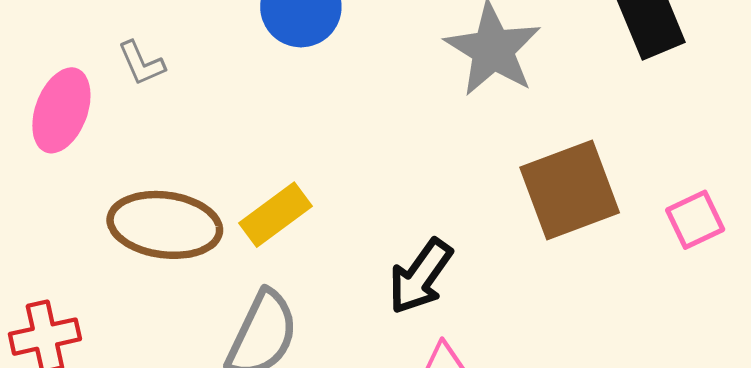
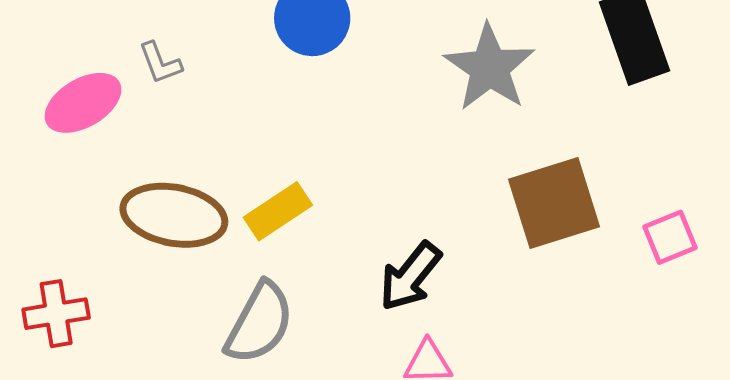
pink ellipse: (61, 110) -> (83, 103), turned 36

